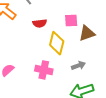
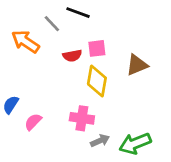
pink square: (71, 21) -> (97, 48), moved
gray arrow: (78, 66) -> (100, 141), moved

